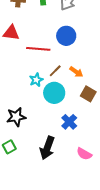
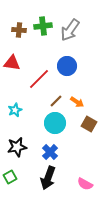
red line: (38, 49) -> (39, 79), turned -50
cyan star: (36, 80) -> (15, 110), moved
blue cross: (69, 122) -> (50, 152), moved

